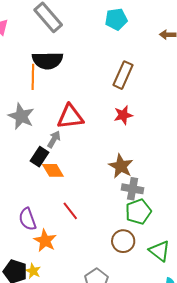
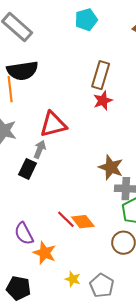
red star: (123, 115) -> (103, 101), moved
orange diamond: (53, 170) -> (83, 222), moved
yellow star: (33, 271) -> (73, 279), moved

